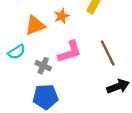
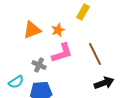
orange star: (62, 16) -> (58, 30), moved
cyan semicircle: (17, 52) -> (16, 82), moved

